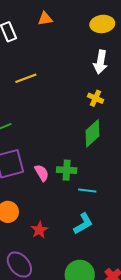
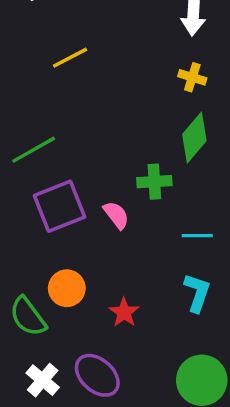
green cross: (67, 170) -> (154, 182), moved
cyan L-shape: (83, 224) -> (197, 293), turned -35

